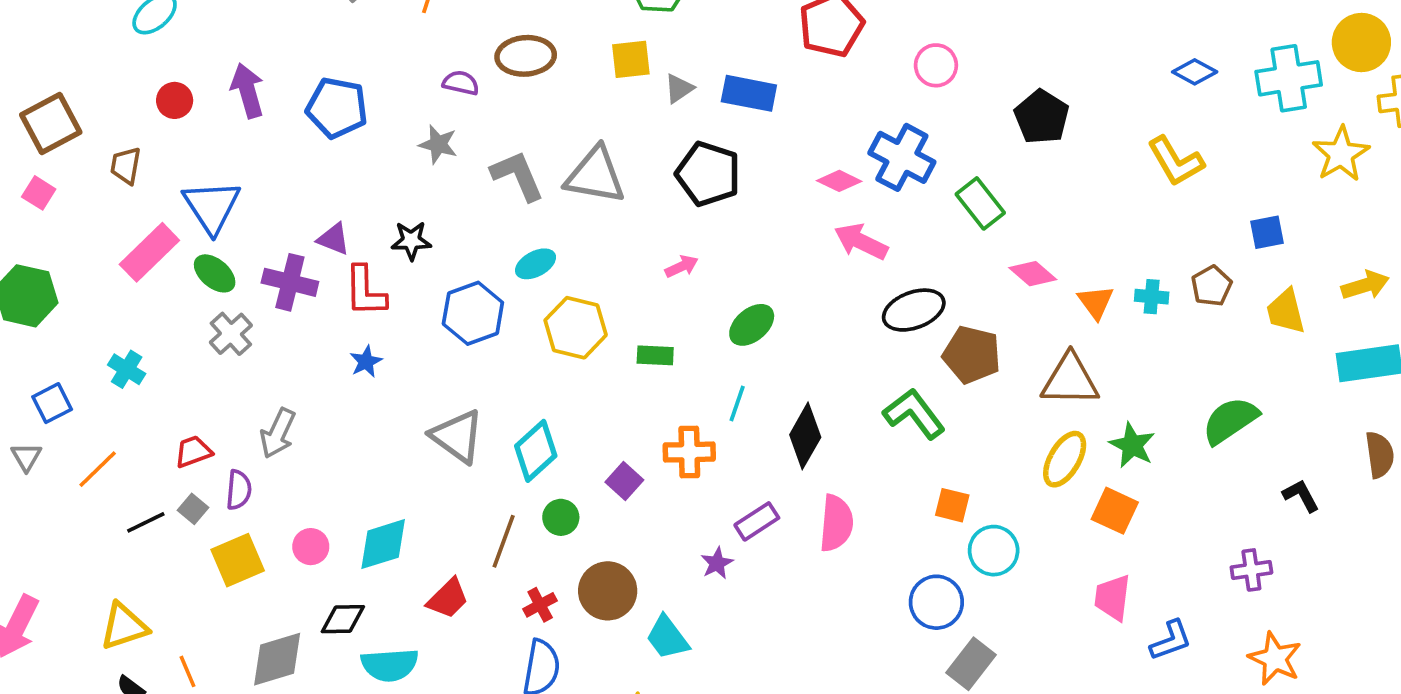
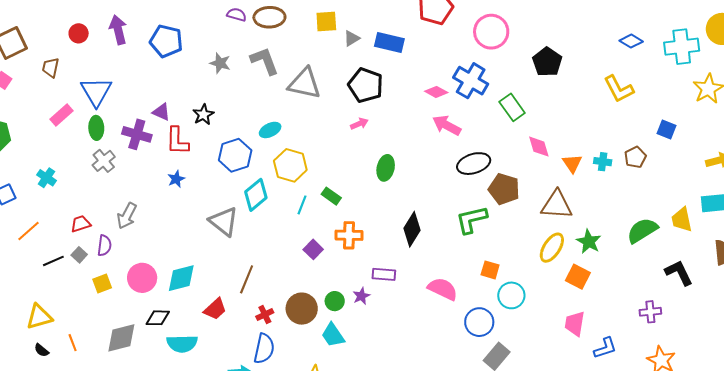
pink circle: (936, 65) -> (491, 32), size x1.5
purple semicircle: (461, 83) -> (237, 15), moved
gray L-shape: (517, 176) -> (265, 61), moved
blue square: (1267, 232) -> (667, 129), turned 30
black star: (411, 241) -> (203, 115), turned -30
pink rectangle: (149, 252) -> (61, 115), size x0.7
pink arrow: (682, 266) -> (359, 124), moved
green ellipse: (215, 273) -> (96, 128), turned 45
pink diamond: (1033, 274) -> (539, 147), turned 30
yellow trapezoid: (1286, 311) -> (682, 220), moved
green ellipse: (752, 325) -> (386, 168), turned -40
green rectangle: (655, 355) -> (331, 196), moved, turned 30
cyan line: (737, 403) -> (302, 205), moved
green L-shape: (914, 414) -> (471, 220), turned -68
cyan diamond: (536, 451) -> (256, 195), moved
black L-shape: (1301, 496) -> (679, 273), size x1.4
green circle: (561, 517) -> (335, 301), moved
purple rectangle: (757, 521) -> (384, 274), turned 35
pink semicircle: (836, 523) -> (443, 289), moved, turned -72
pink circle: (311, 547) -> (142, 278), size x1.5
yellow square: (238, 560) -> (102, 283), size x0.7

